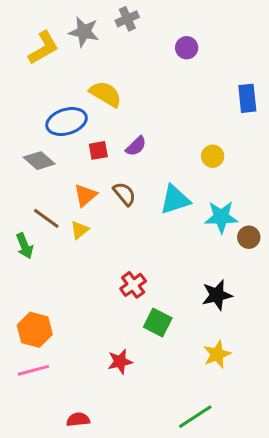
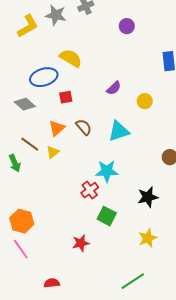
purple semicircle: (136, 146) -> (114, 88), moved
cyan star: (221, 217) -> (107, 171), moved
pink line: (33, 370) -> (21, 249), turned 70

